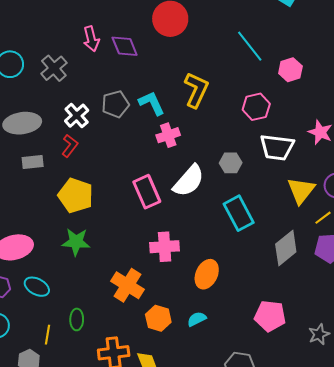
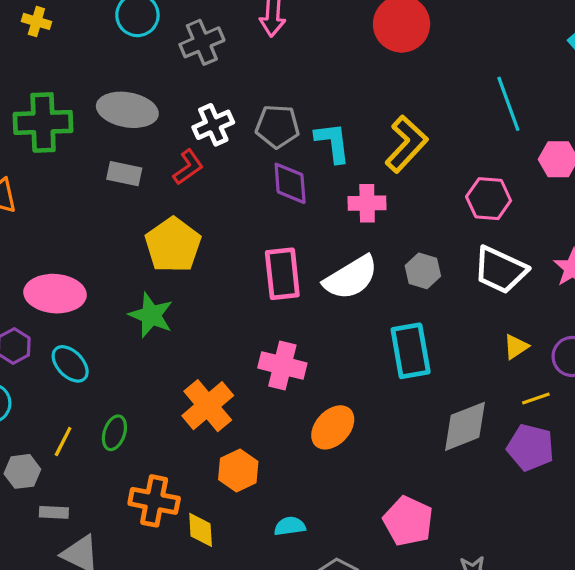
purple diamond: (125, 46) -> (290, 183), moved
pink cross: (168, 135) -> (367, 203), moved
yellow triangle: (301, 190) -> (516, 347), size x0.6
cyan semicircle: (197, 319) -> (290, 526), moved

